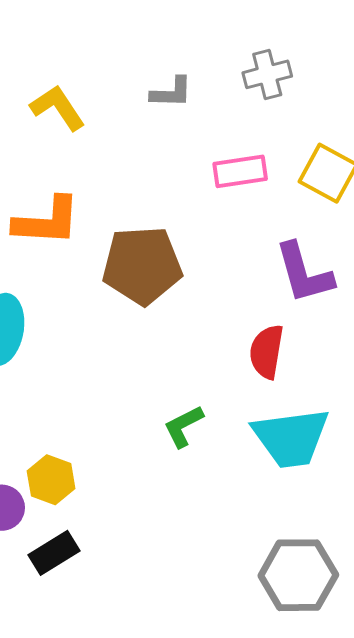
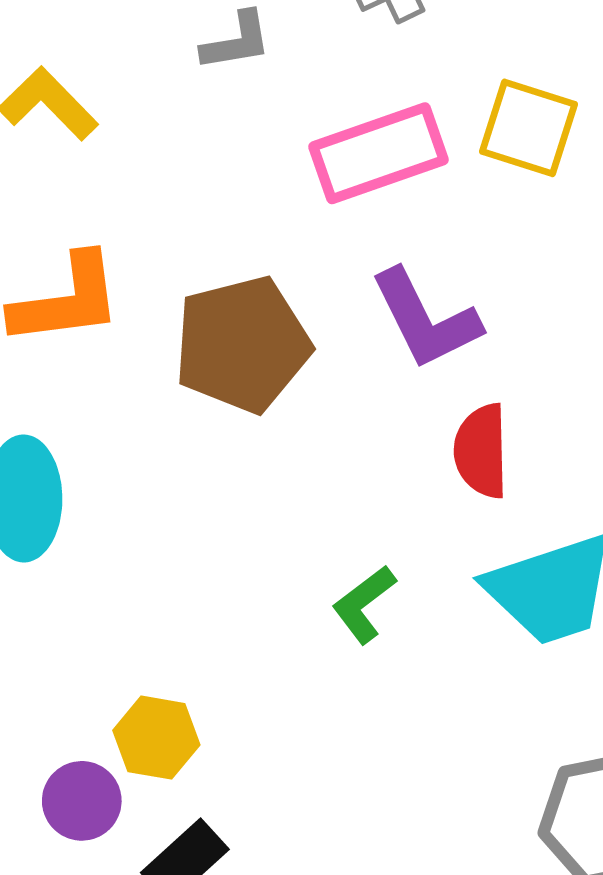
pink rectangle: (240, 171) -> (379, 153), size x1.4
purple L-shape: (304, 273) -> (425, 319), moved

